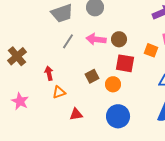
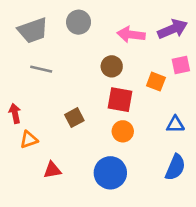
pink arrow: (96, 39) -> (131, 35), moved
gray line: (68, 41) -> (41, 69), turned 70
orange circle: (113, 84) -> (123, 131), moved

